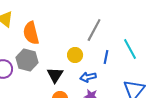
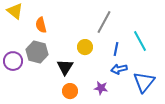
orange semicircle: (31, 33) -> (41, 25), size x0.7
blue arrow: (88, 77) -> (119, 69), moved

